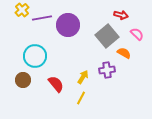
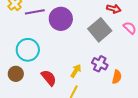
orange semicircle: (124, 53) -> (117, 77), moved, turned 72
purple cross: (107, 70) -> (100, 64), turned 35

